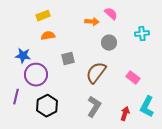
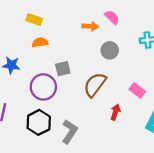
yellow rectangle: (43, 16) -> (34, 19), turned 40
purple circle: (36, 75) -> (43, 87), moved
gray L-shape: (94, 107) -> (70, 132), moved
red arrow: (125, 114) -> (115, 112), moved

